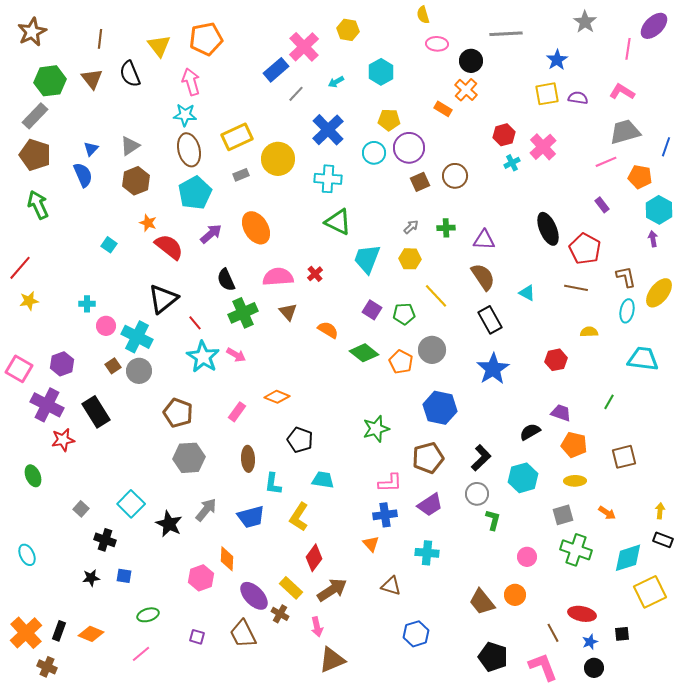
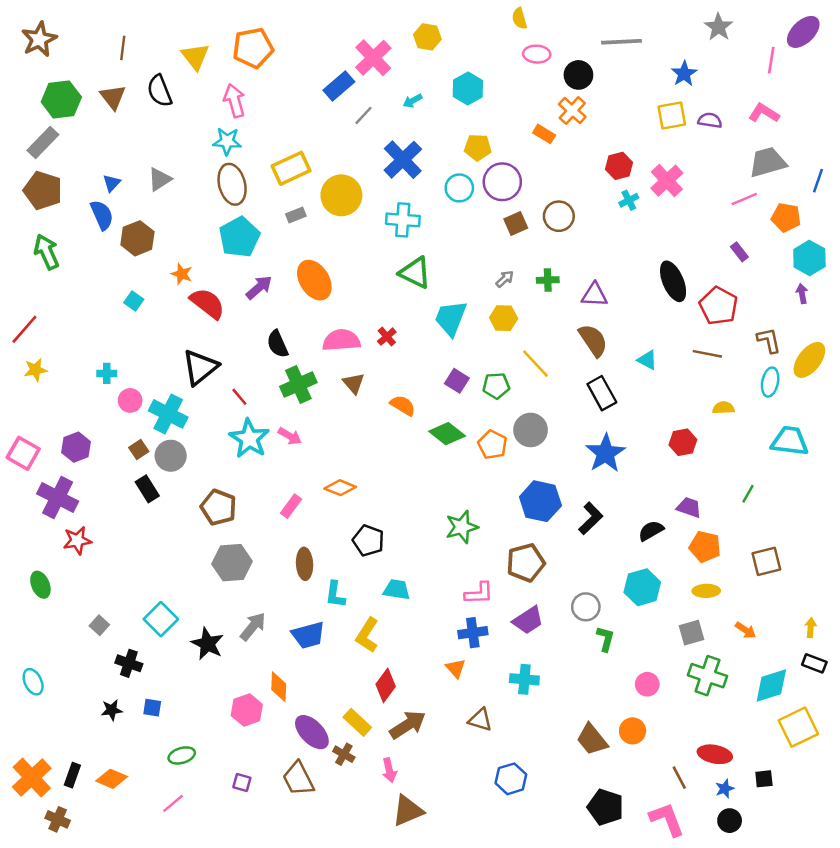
brown hexagon: (136, 181) -> (137, 238), moved
black rectangle: (96, 412) -> (147, 489), moved, size x0.7
black L-shape: (481, 458) -> (591, 518), moved

